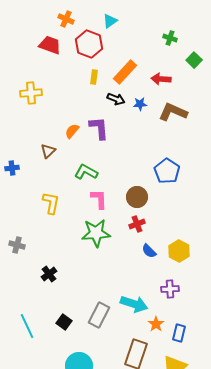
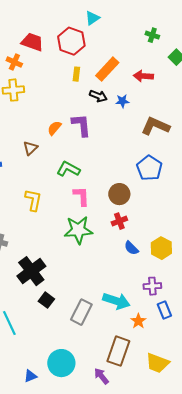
orange cross: (66, 19) -> (14, 62), moved
brown L-shape: (173, 112) -> (155, 126), moved
black cross: (49, 274) -> (31, 271), size x1.8
black square: (64, 322) -> (46, 300), moved
blue rectangle: (179, 333) -> (164, 310), moved, turned -36

